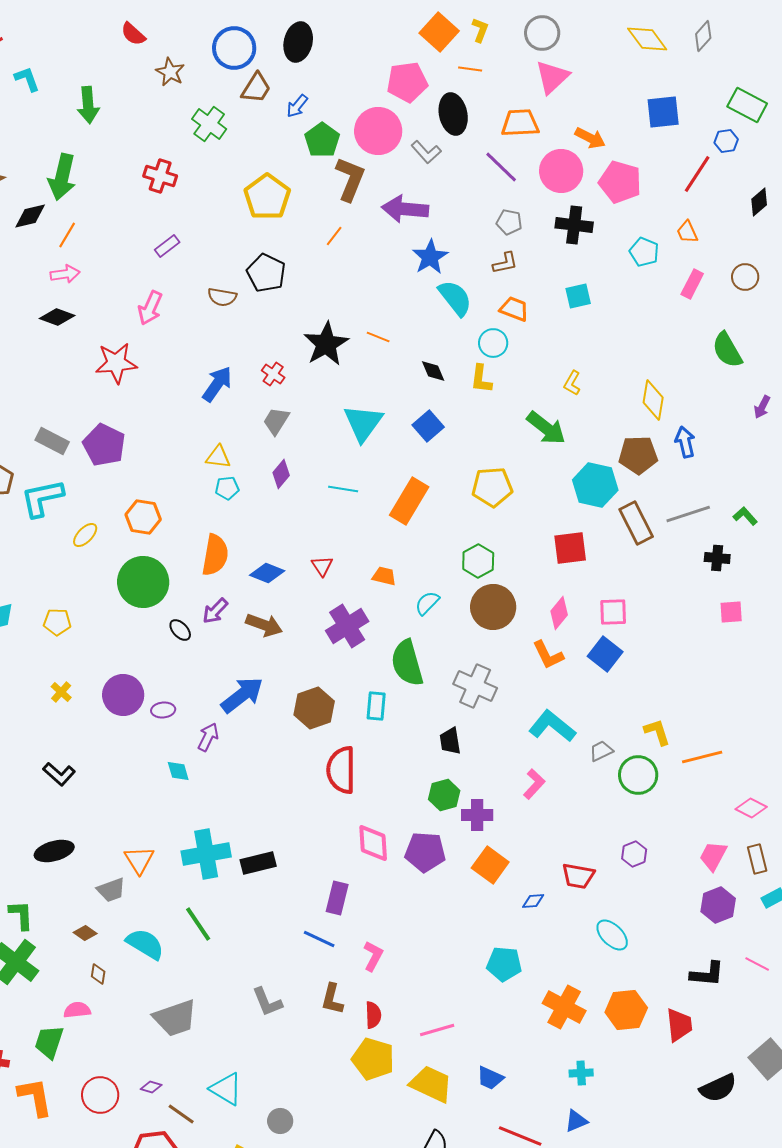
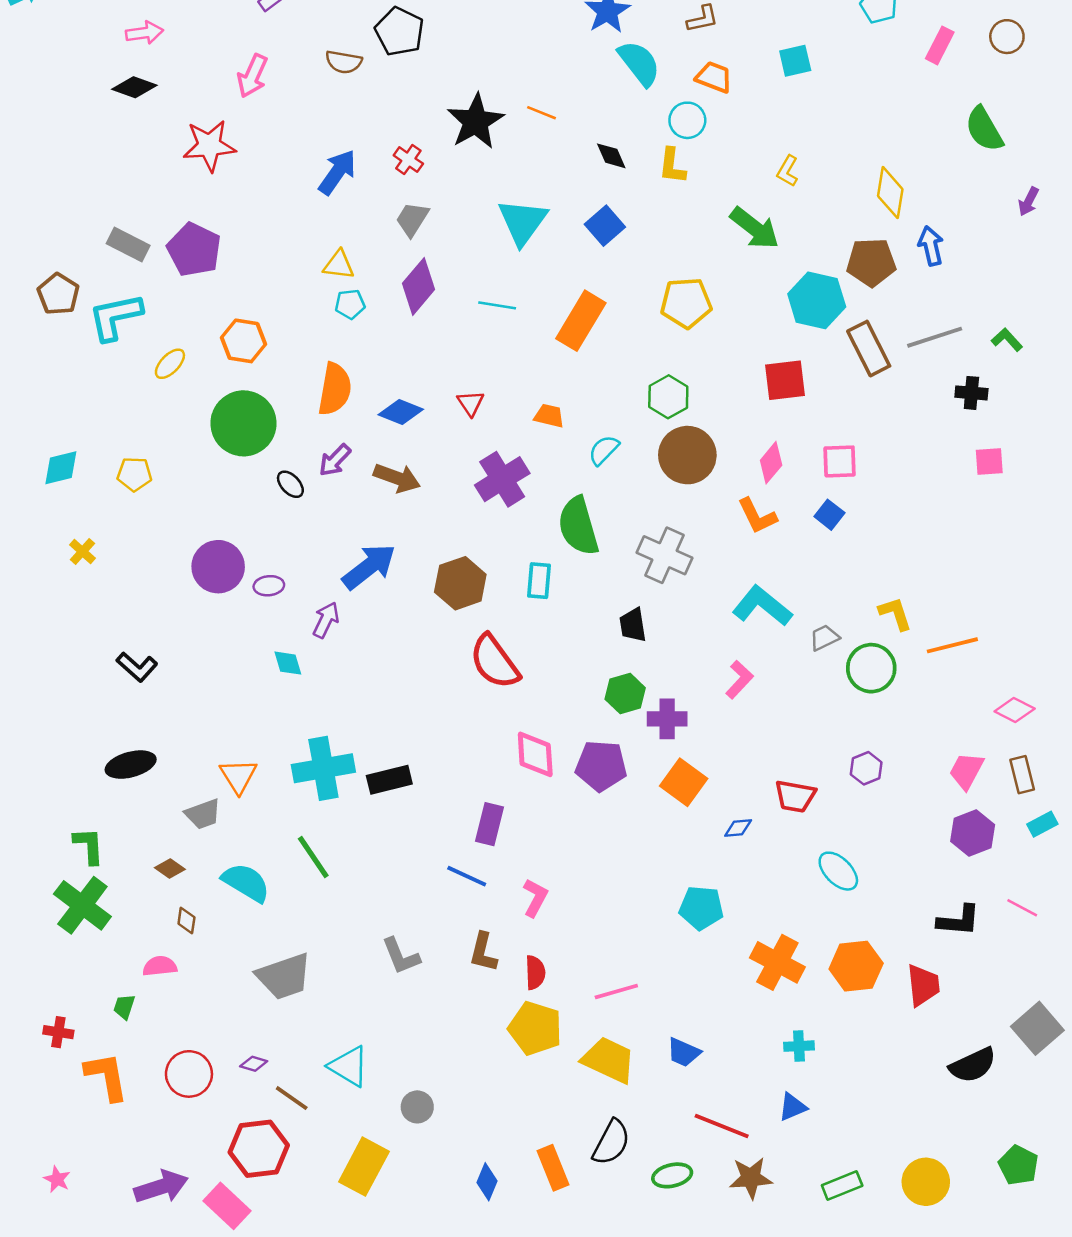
purple diamond: (281, 474) -> (419, 286), size x1.5
blue square: (605, 654) -> (829, 515), size x0.7
yellow cross: (61, 692) -> (82, 551), moved
red semicircle: (341, 770) -> (495, 662), turned -36
green trapezoid: (49, 1042) -> (124, 1007), size x0.6

